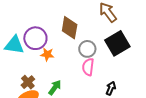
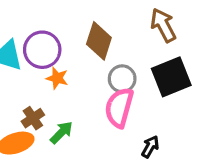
pink semicircle: (88, 67) -> (119, 108), size x1.4
brown cross: (28, 82) -> (33, 118), moved

